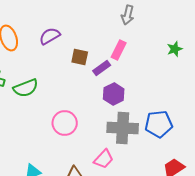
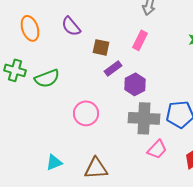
purple semicircle: (50, 36) -> (71, 26), turned -100
purple rectangle: (102, 68) -> (113, 68), moved
pink trapezoid: (104, 159) -> (157, 149), moved

